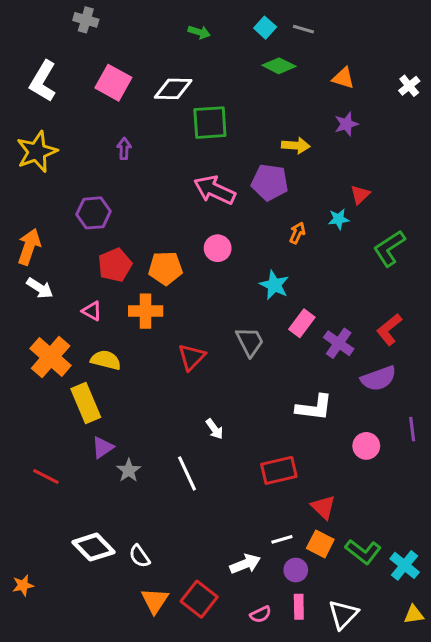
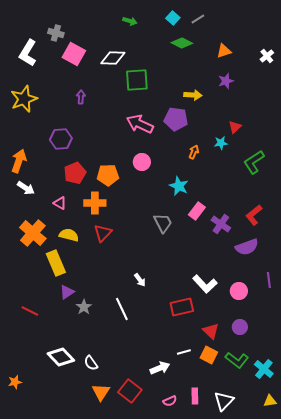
gray cross: (86, 20) -> (56, 33), moved
gray line: (303, 29) -> (198, 19), turned -48
orange triangle: (343, 78) -> (224, 51), turned -35
red triangle: (192, 357) -> (103, 233), moved
white L-shape: (314, 408) -> (205, 284), moved, turned 40
purple circle: (296, 570) -> (240, 327), moved

